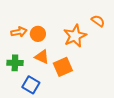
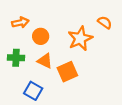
orange arrow: (19, 32) -> (20, 22), moved
green cross: (15, 63) -> (16, 58), moved

